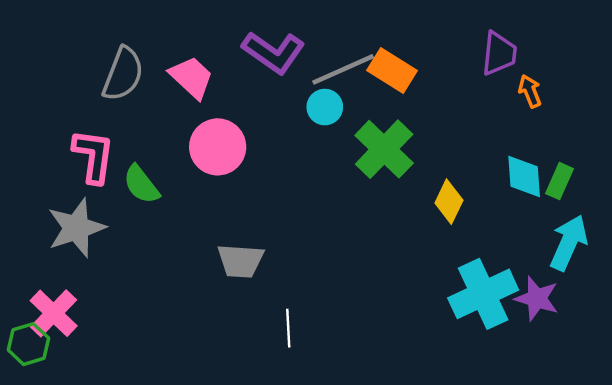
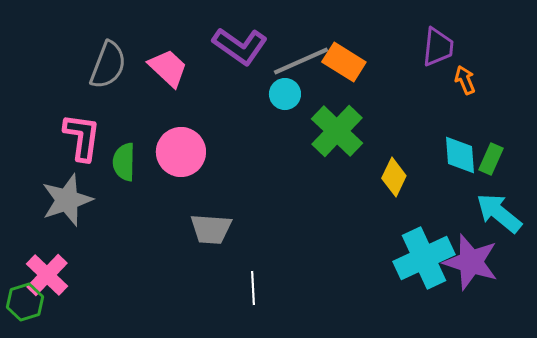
pink circle: (218, 147) -> (181, 152), moved
green semicircle: (141, 185) -> (124, 162), turned 39
cyan arrow: (569, 243) -> (499, 213), turned -75
purple star: (537, 298) -> (471, 262), size x1.4

